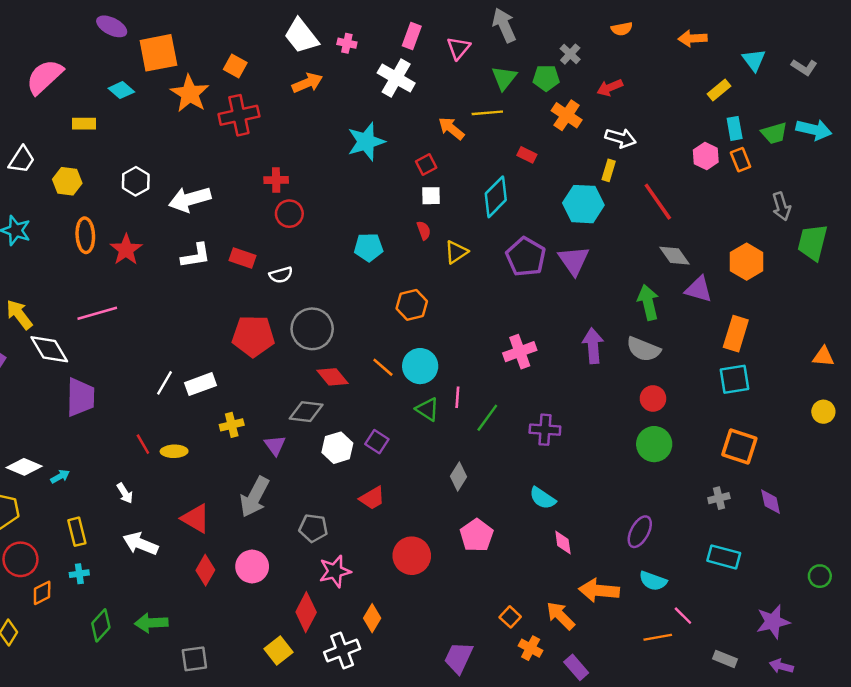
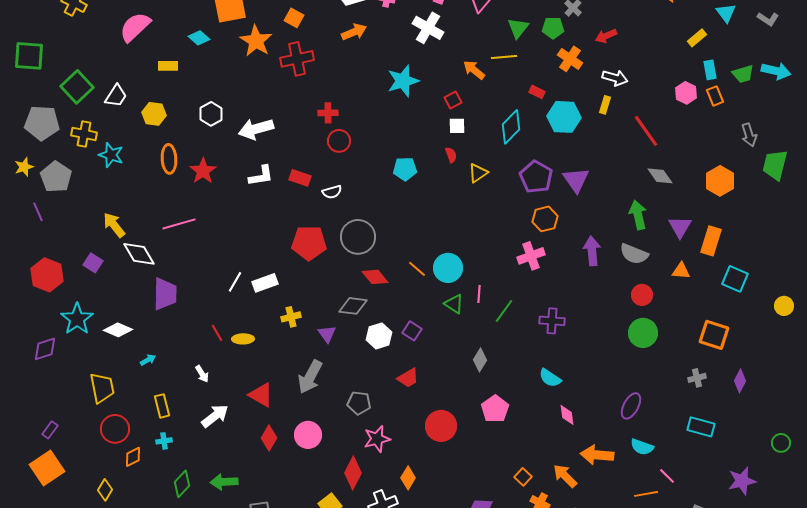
cyan hexagon: (583, 204) -> (564, 117), moved
purple triangle: (699, 289) -> (680, 227), moved, turned 45
orange hexagon: (412, 305) -> (545, 219), moved
orange triangle: (823, 356) -> (681, 271), moved
cyan square: (735, 379) -> (735, 279), moved, turned 32
white diamond: (24, 467) -> (118, 330), moved
purple diamond: (771, 502) -> (740, 381), turned 40
white arrow: (140, 544) -> (215, 416), turned 120

